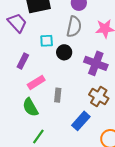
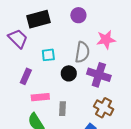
gray semicircle: (74, 27) -> (82, 52), moved
black circle: (64, 52) -> (69, 73), moved
pink rectangle: (36, 82) -> (40, 97), turned 30

